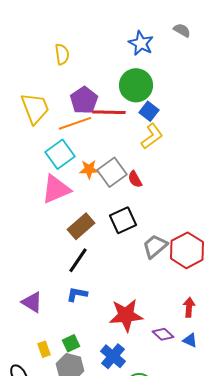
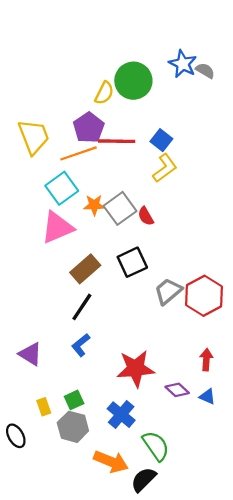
gray semicircle: (182, 30) -> (205, 71), moved
blue star: (141, 43) -> (183, 64), moved
yellow semicircle: (62, 54) -> (104, 93), moved, turned 35
green circle: (136, 85) -> (133, 81), moved
blue L-shape: (77, 294) -> (81, 345), turned -50

